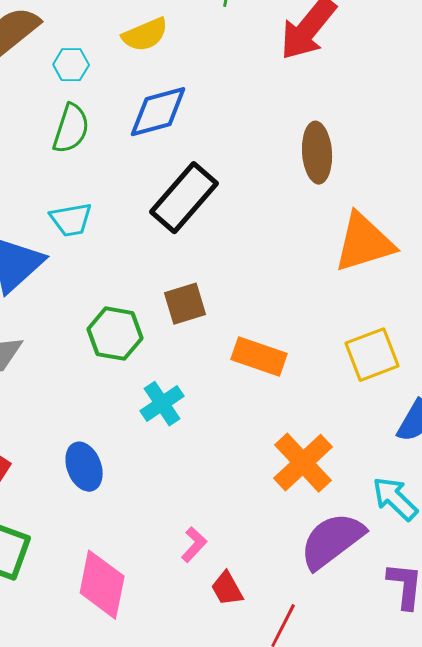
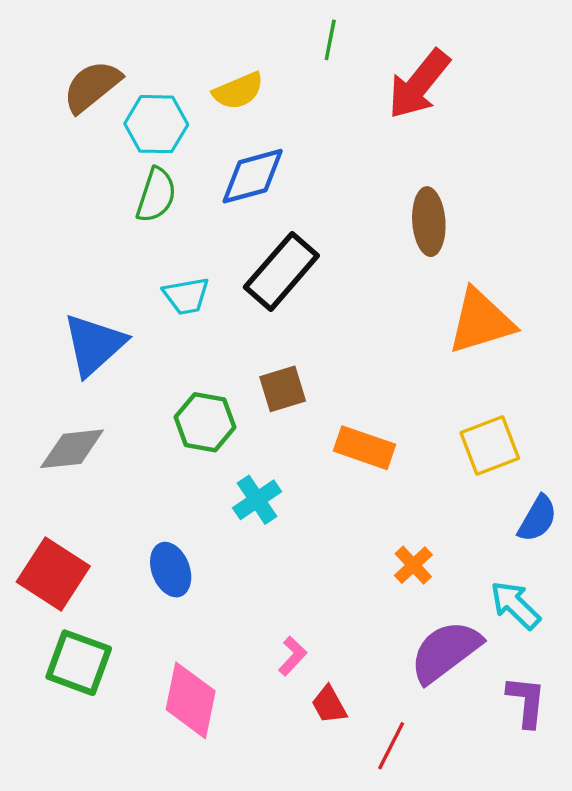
cyan hexagon: (71, 65) -> (156, 124), size x1.6
cyan trapezoid: (71, 220) -> (186, 296), moved
orange cross: (303, 463) -> (413, 565), size x0.6

